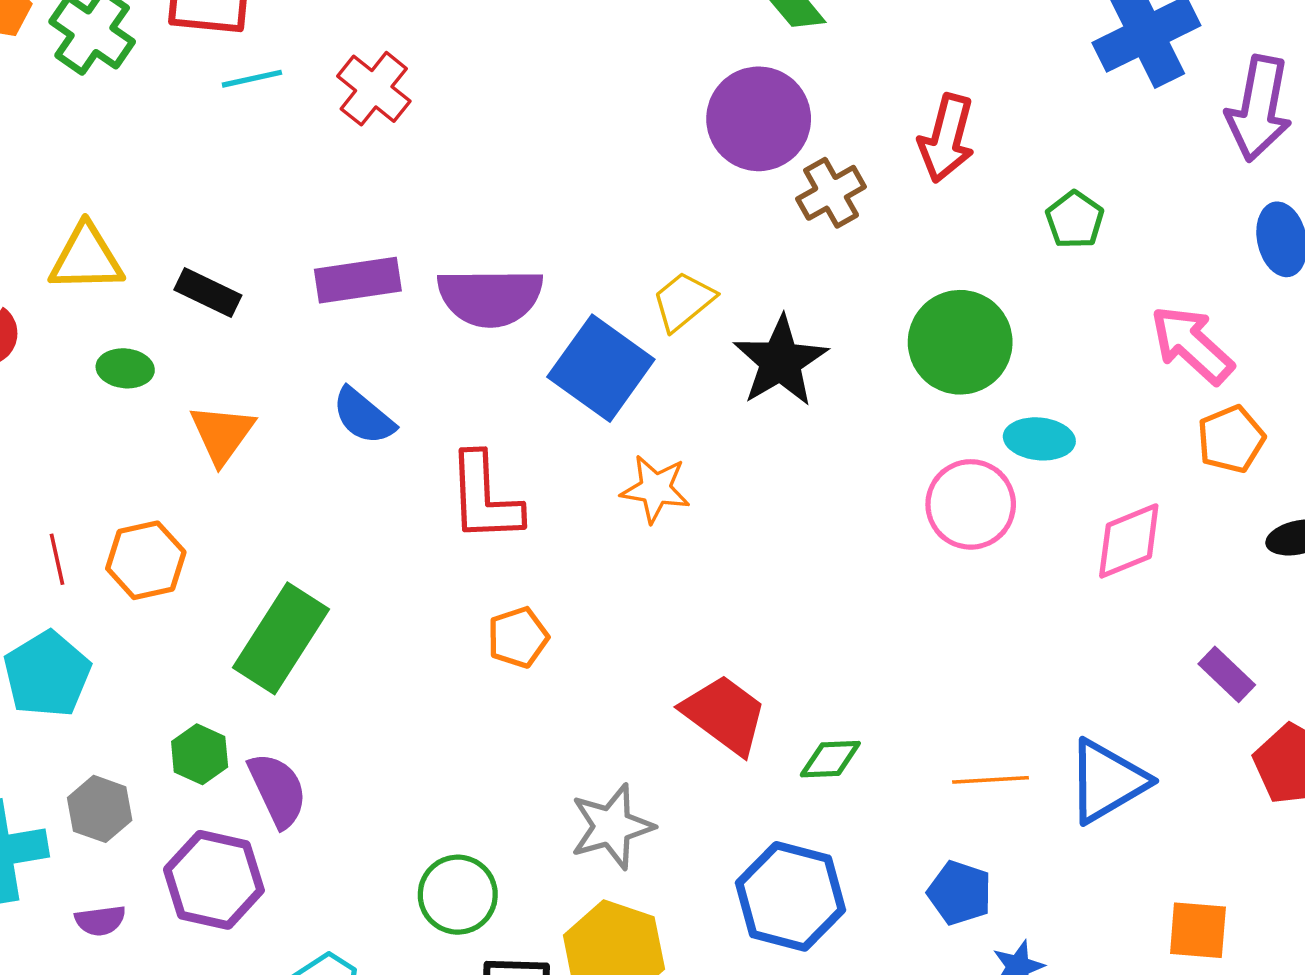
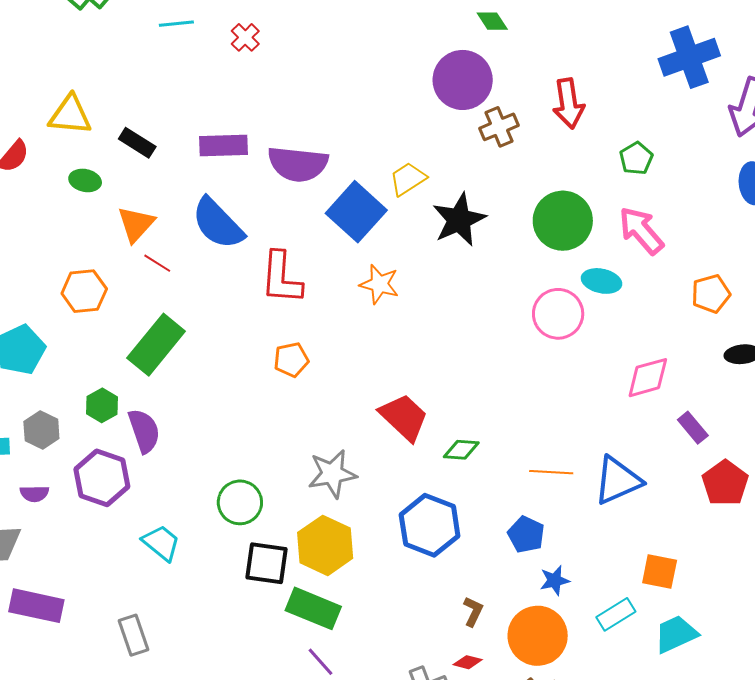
red cross: (374, 89) -> (245, 37), size x0.7
red arrow: (947, 138) -> (569, 103), turned -30
pink arrow: (1192, 345) -> (641, 231), moved
blue semicircle: (363, 416) -> (218, 223), size x1.5
pink diamond: (1129, 541) -> (648, 378), moved
red line: (57, 559) -> (157, 263), moved, turned -52

